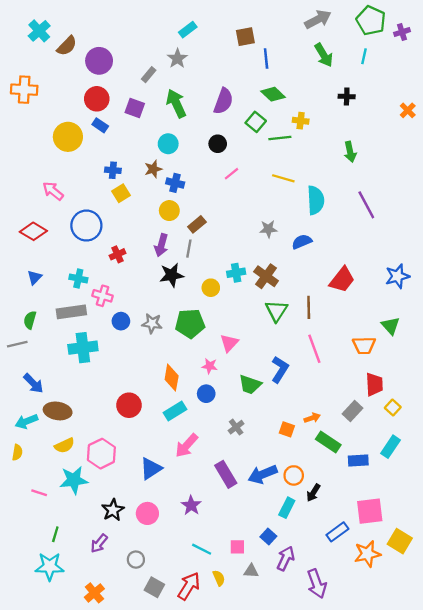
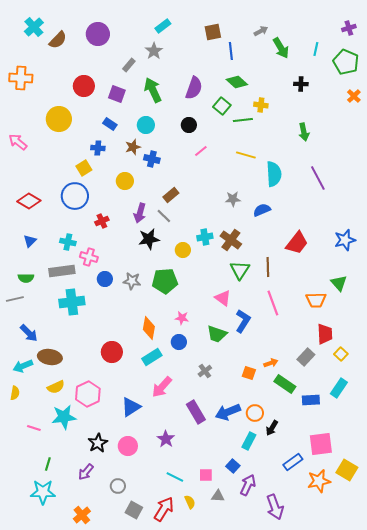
gray arrow: (318, 19) -> (261, 31), moved, size x0.6
green pentagon: (371, 21) -> (346, 62), moved
purple circle: (99, 61) -> (98, 34), moved
blue rectangle: (100, 125) -> (110, 124), moved
pink arrow: (53, 191) -> (18, 142), moved
yellow square: (121, 193) -> (84, 168), moved
yellow circle: (169, 211) -> (125, 181), moved
gray line: (189, 249) -> (164, 216), turned -56
green semicircle: (30, 320) -> (26, 278), turned -105
pink triangle: (229, 343) -> (223, 298), moved, turned -36

